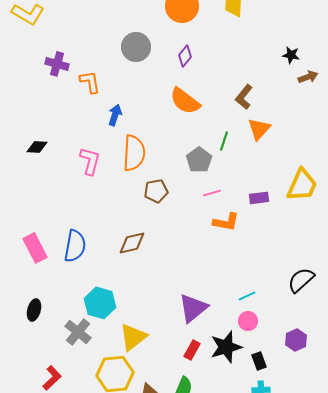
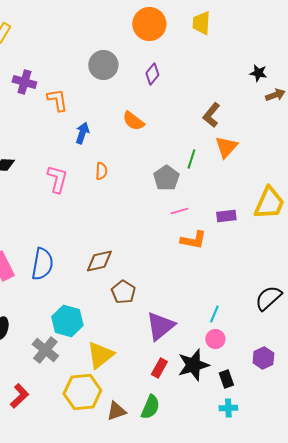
orange semicircle: (185, 101) -> (133, 121), moved, size x0.7
orange semicircle: (134, 153) -> (101, 171), size x0.5
brown pentagon: (156, 191) -> (123, 292), moved, turned -30
cyan line: (247, 296) -> (214, 314), turned -42

